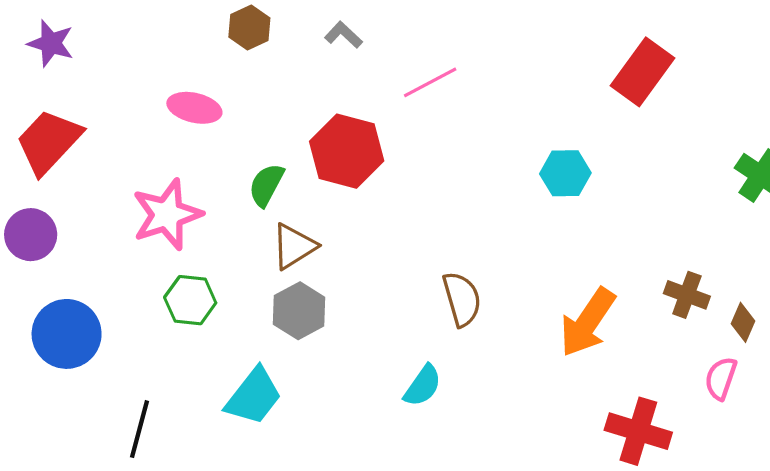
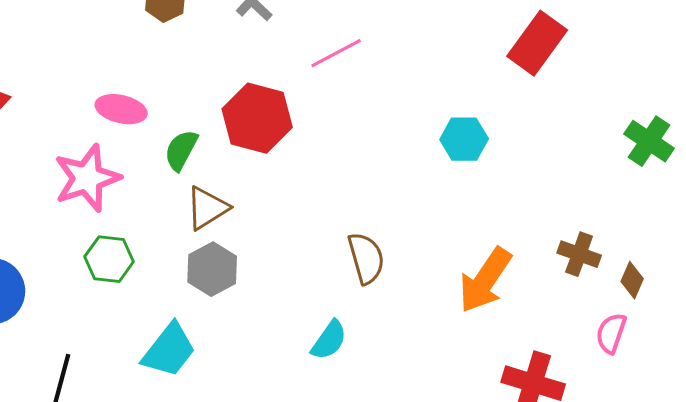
pink ellipse: (194, 108) -> (121, 109), moved

